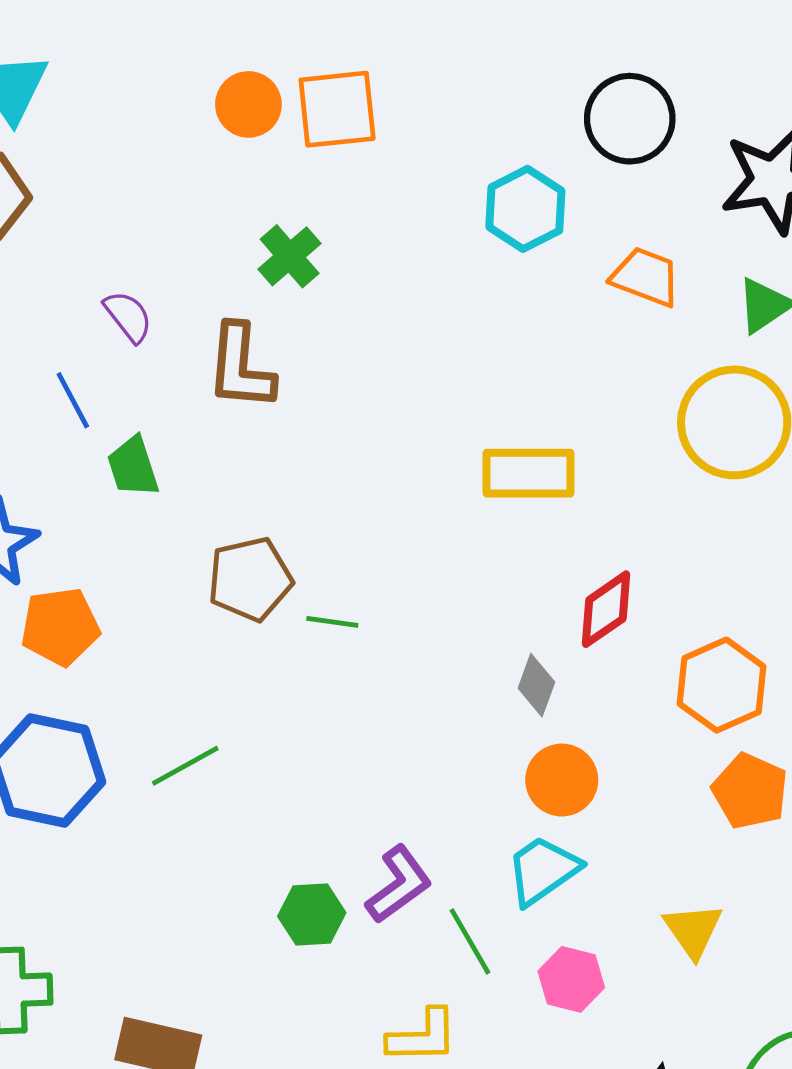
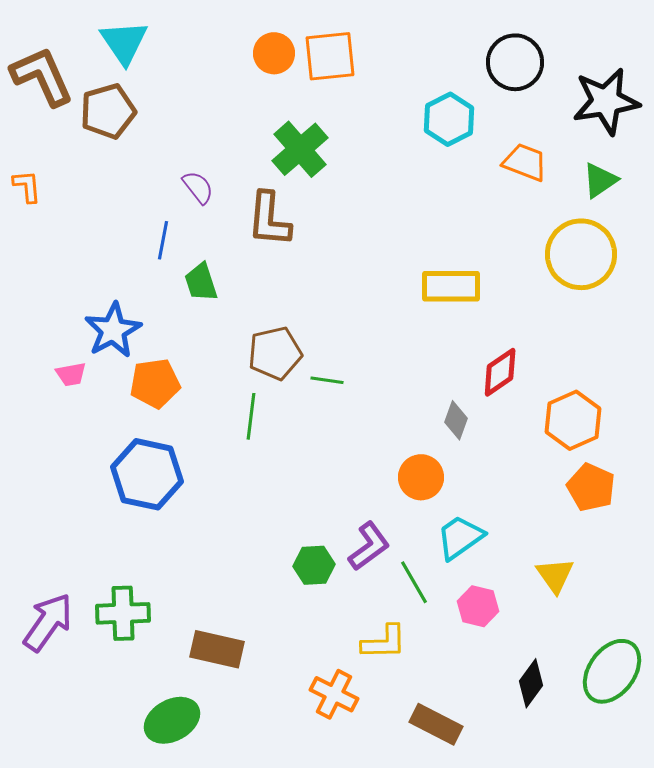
green cross: (290, 256) -> (300, 149), size x1.4
blue line: (73, 400) -> (163, 240), turned 39
green line: (185, 766) -> (251, 416), moved, turned -54
orange circle: (562, 780) -> (421, 477), moved

